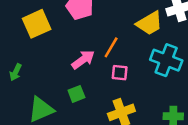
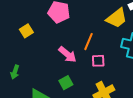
yellow square: (37, 24) -> (26, 31), size x0.6
pink arrow: (83, 60) -> (68, 54), turned 84

